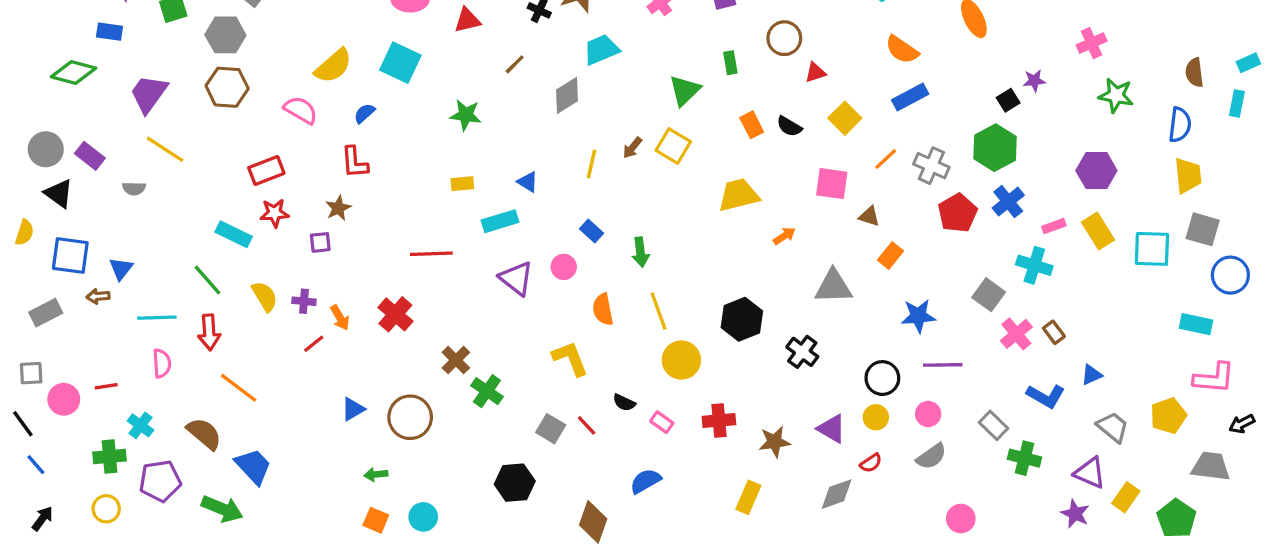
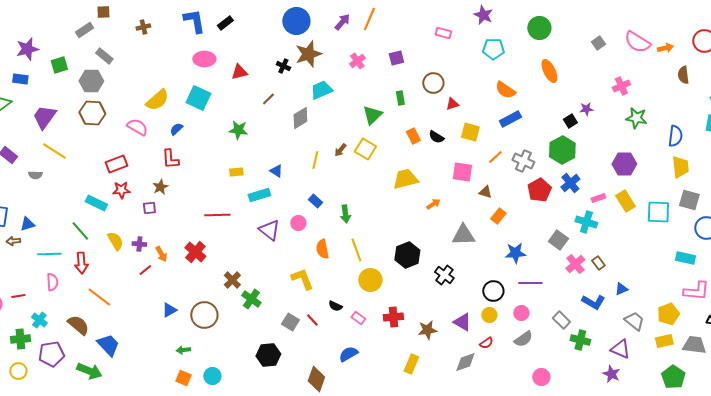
brown semicircle: (1194, 72) -> (683, 75), moved
yellow square: (845, 118) -> (470, 132), turned -30
blue triangle: (121, 269) -> (27, 224), turned 35
yellow rectangle: (1126, 497) -> (664, 341), moved, turned 42

